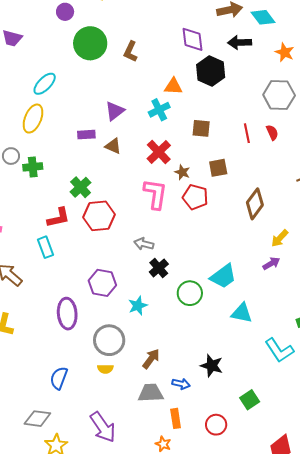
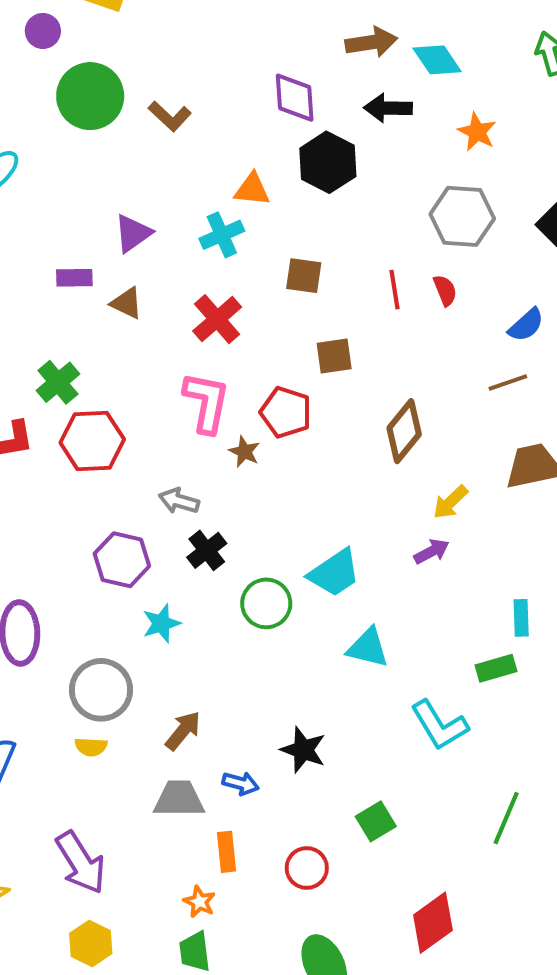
brown L-shape: (130, 52) -> (170, 116), turned -75
brown star: (182, 172) -> (244, 452), moved
purple hexagon: (102, 283) -> (122, 560), moved

